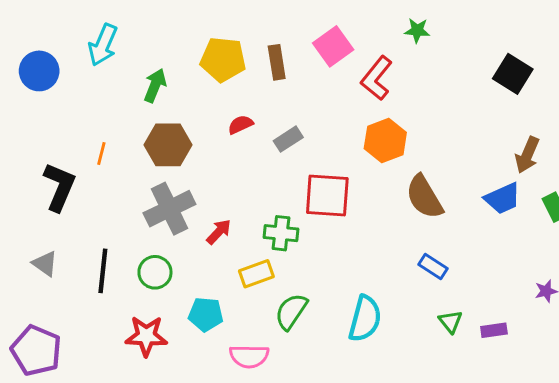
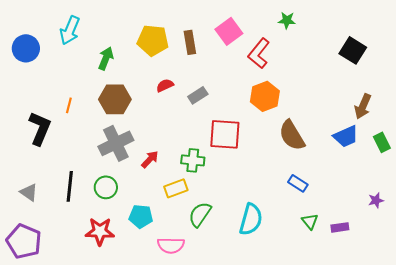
gray triangle: (45, 264) -> (29, 192), moved

